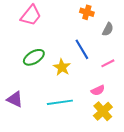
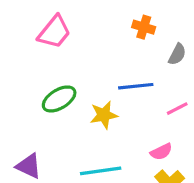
blue line: (82, 49) -> (136, 86), turned -65
yellow star: (62, 67) -> (104, 115), turned 30

